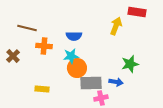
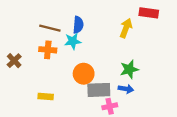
brown line: (27, 28) -> (50, 28), moved
blue semicircle: (74, 36) -> (78, 25), moved, turned -84
cyan star: (71, 56) -> (73, 41), moved
green star: (130, 64) -> (129, 69), moved

